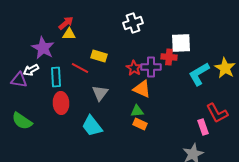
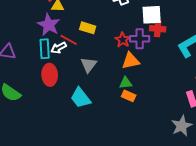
white square: (181, 43) -> (152, 15), moved
purple star: (43, 48) -> (49, 25), moved
white arrow: (31, 70) -> (59, 48), moved
orange triangle: (142, 89) -> (131, 61), turned -36

